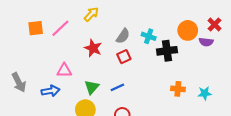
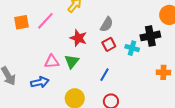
cyan cross: (149, 36) -> (132, 48), moved
green triangle: (92, 87) -> (72, 61), moved
blue line: (117, 87) -> (104, 75), turned -32

